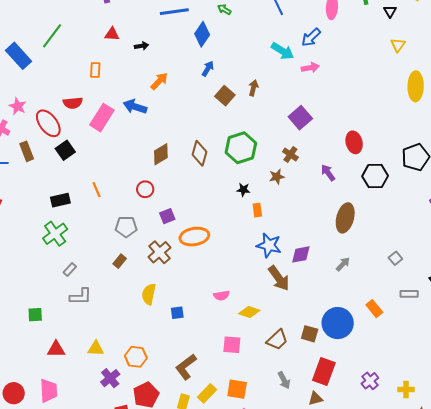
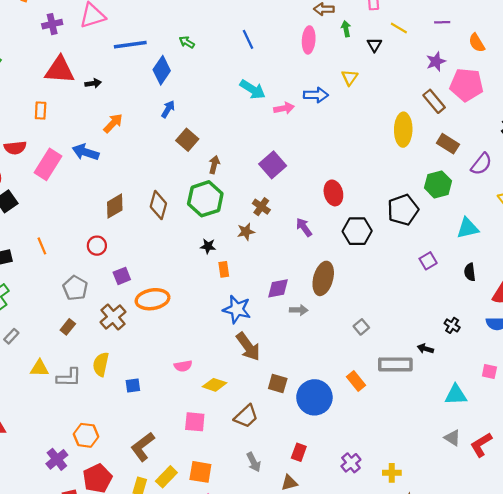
red triangle: (112, 34) -> (60, 70), size x1.8
blue arrow: (311, 37) -> (316, 95), moved, turned -135
yellow triangle: (398, 45) -> (350, 77), moved
brown arrow: (253, 88) -> (214, 165), moved
gray pentagon: (126, 227) -> (75, 288), turned 30
purple diamond: (301, 254) -> (278, 288), moved
gray square: (395, 258) -> (361, 327), moved
gray arrow: (343, 264) -> (299, 310), moved, turned 49
gray rectangle: (409, 294) -> (395, 364), size x1.6
gray L-shape: (81, 296) -> (69, 378), moved
brown square: (310, 334) -> (278, 383), moved
yellow triangle: (96, 348) -> (39, 368), moved
red rectangle: (324, 371) -> (299, 452), size x0.6

